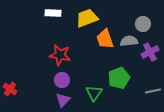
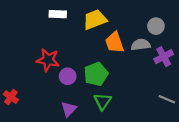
red star: (60, 55) -> (48, 60), moved
green pentagon: (119, 78) -> (96, 74), moved
purple circle: (62, 80) -> (68, 76), moved
gray line: (153, 91) -> (167, 99), turned 35

